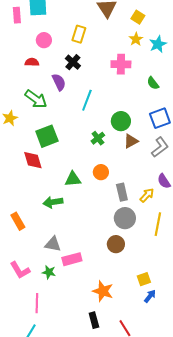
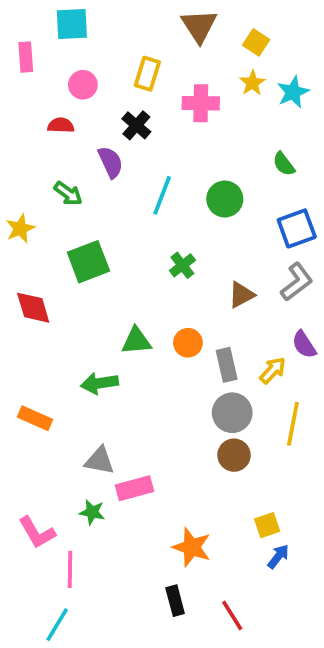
pink rectangle: (17, 15) -> (26, 57), moved
pink cross: (121, 64) -> (201, 103), moved
green arrow: (36, 99) -> (68, 193), size x0.7
green circle: (121, 121) -> (225, 199), moved
brown triangle: (131, 141) -> (241, 295), moved
red diamond: (33, 160) -> (33, 308), moved
orange circle: (101, 172) -> (188, 343), moved
orange rectangle: (18, 221) -> (35, 418), turned -36
brown circle: (116, 244) -> (234, 455), moved
pink L-shape: (20, 270) -> (37, 533), moved

